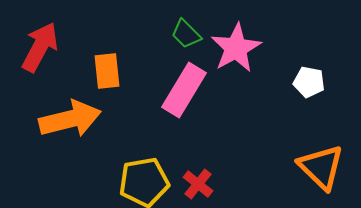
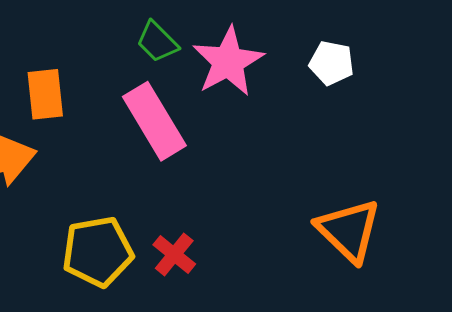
white pentagon: (309, 82) -> (332, 63), moved
pink rectangle: (184, 90) -> (154, 121), turned -62

